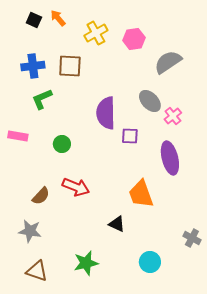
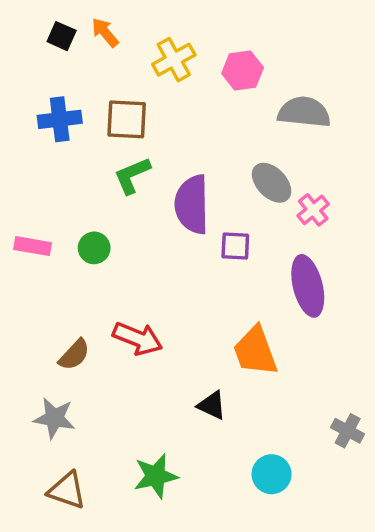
gray semicircle: (168, 62) -> (304, 112), turned 40
green L-shape: (42, 99) -> (132, 175), moved
green circle: (62, 144) -> (94, 248), moved

